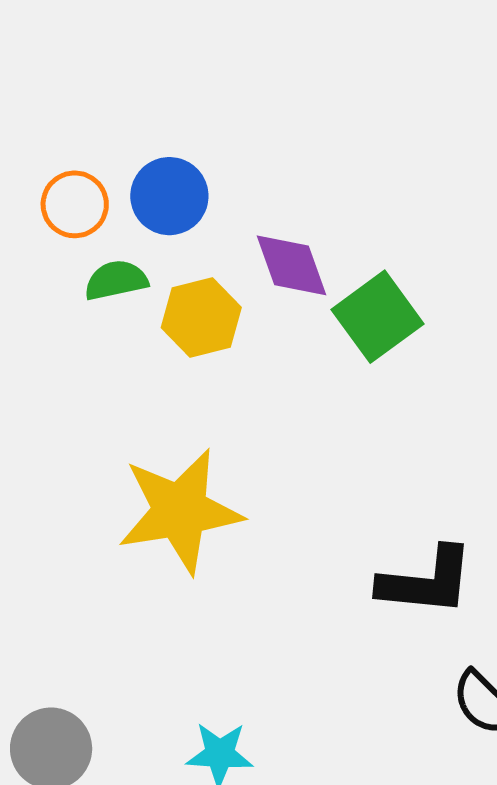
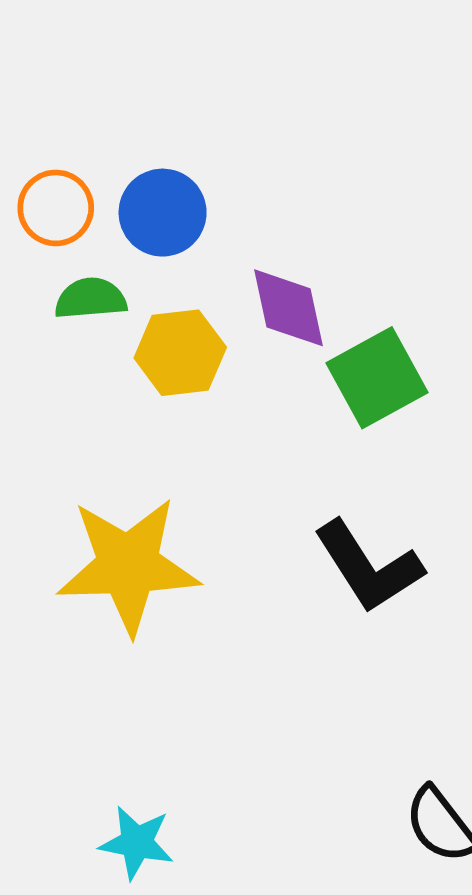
black L-shape: (426, 581) -> (368, 567), moved, turned 44

